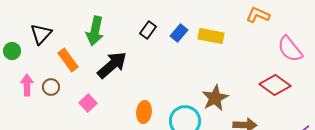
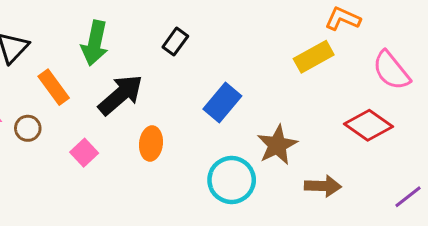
blue rectangle: (179, 33) -> (222, 102), moved, size x1.4
yellow rectangle: (211, 36) -> (314, 57), moved, turned -40
orange ellipse: (144, 112) -> (151, 143), moved

